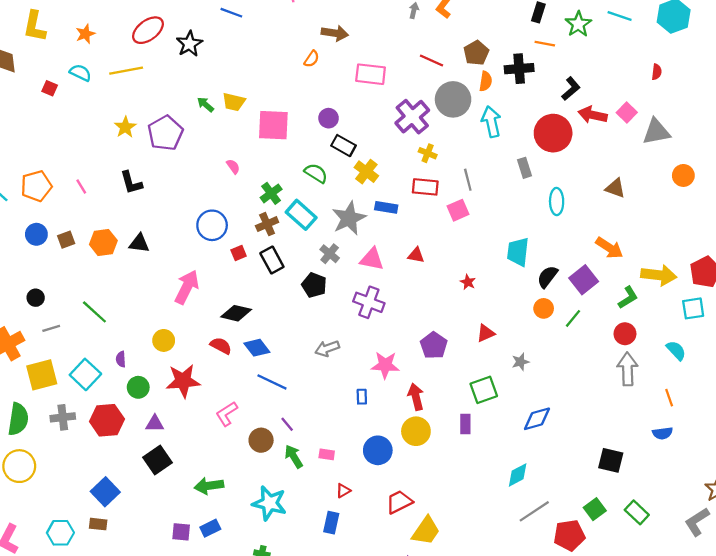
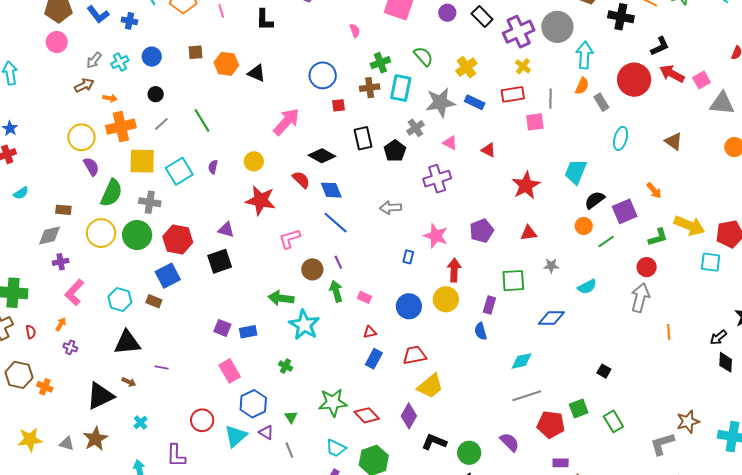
orange semicircle: (486, 81) -> (582, 86), moved
black rectangle: (343, 146) -> (482, 17), moved
gray rectangle: (524, 168) -> (601, 102), turned -30
red rectangle: (425, 187) -> (513, 94), turned -30
cyan rectangle: (301, 215) -> (401, 88), turned 44
blue circle: (36, 234) -> (152, 57), moved
orange arrow: (609, 248) -> (654, 190), size x0.7
pink triangle: (372, 259) -> (450, 143), size x0.7
black rectangle: (272, 260) -> (363, 138), moved
red star: (468, 282) -> (526, 185), size x2.0
purple cross: (369, 302) -> (437, 179), turned 36
gray line: (51, 328) -> (161, 124), turned -42
cyan semicircle: (676, 350) -> (587, 287), moved, turned 90
green circle: (138, 387) -> (137, 235), moved, size x1.5
red hexagon: (107, 420) -> (178, 240), moved
blue semicircle: (663, 433) -> (481, 331), moved, turned 66
black square: (611, 460) -> (604, 371), size x0.6
green arrow: (209, 486) -> (281, 298), moved
blue rectangle: (331, 523) -> (374, 359), moved

